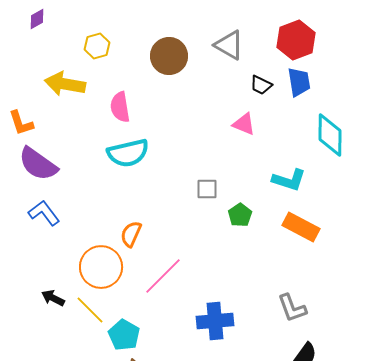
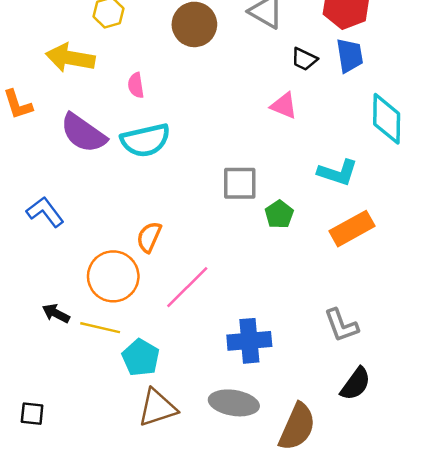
pink semicircle: (120, 107) -> (136, 85), size x0.7
purple semicircle: (38, 164) -> (83, 133), moved
gray square: (207, 189) -> (240, 183), size x1.4
orange rectangle: (301, 227) -> (352, 229), turned -57
yellow line: (90, 310) -> (100, 328), turned -32

